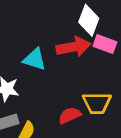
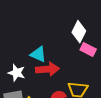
red arrow: (73, 47) -> (48, 69), moved

